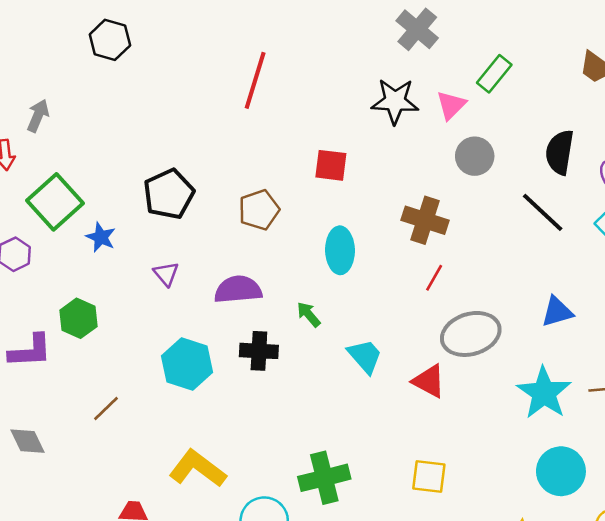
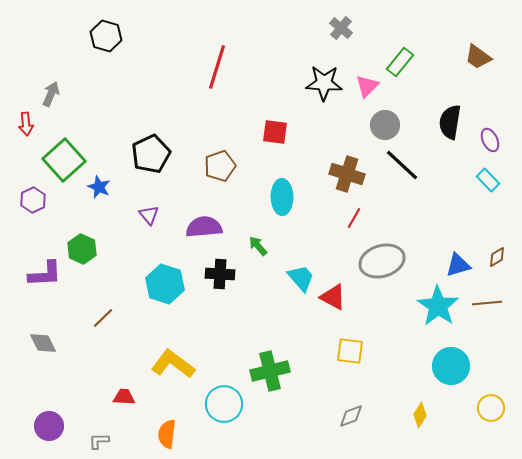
gray cross: (417, 29) -> (341, 28), size x0.7
black line: (543, 212) -> (402, 165), moved
blue triangle: (557, 312) -> (458, 265), moved
red triangle: (429, 381) -> (333, 297), moved
yellow square: (429, 476) -> (350, 351), moved

